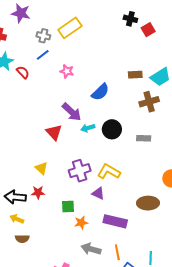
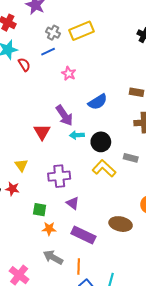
yellow L-shape: (109, 172) -> (104, 168), moved

